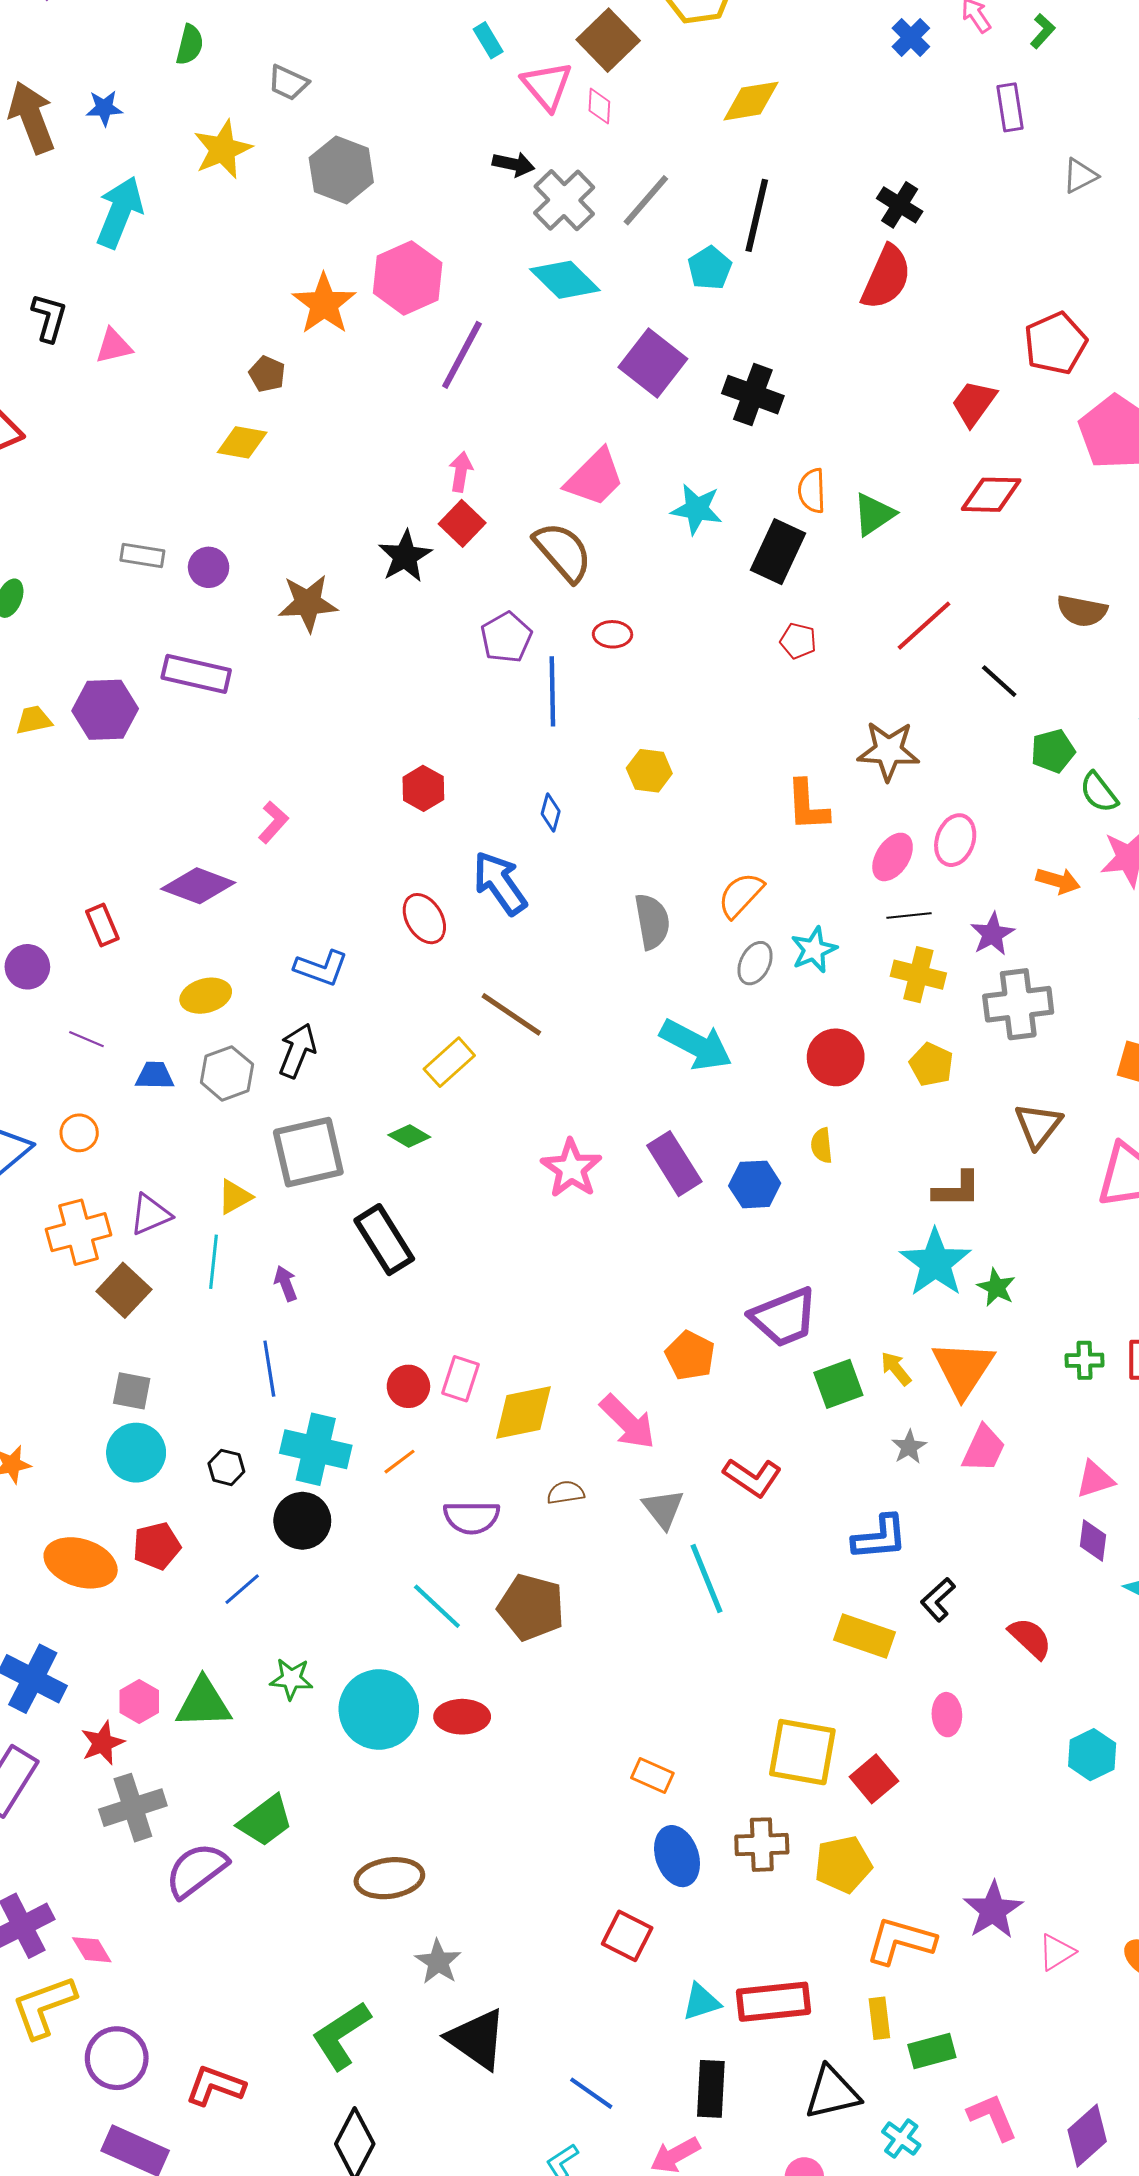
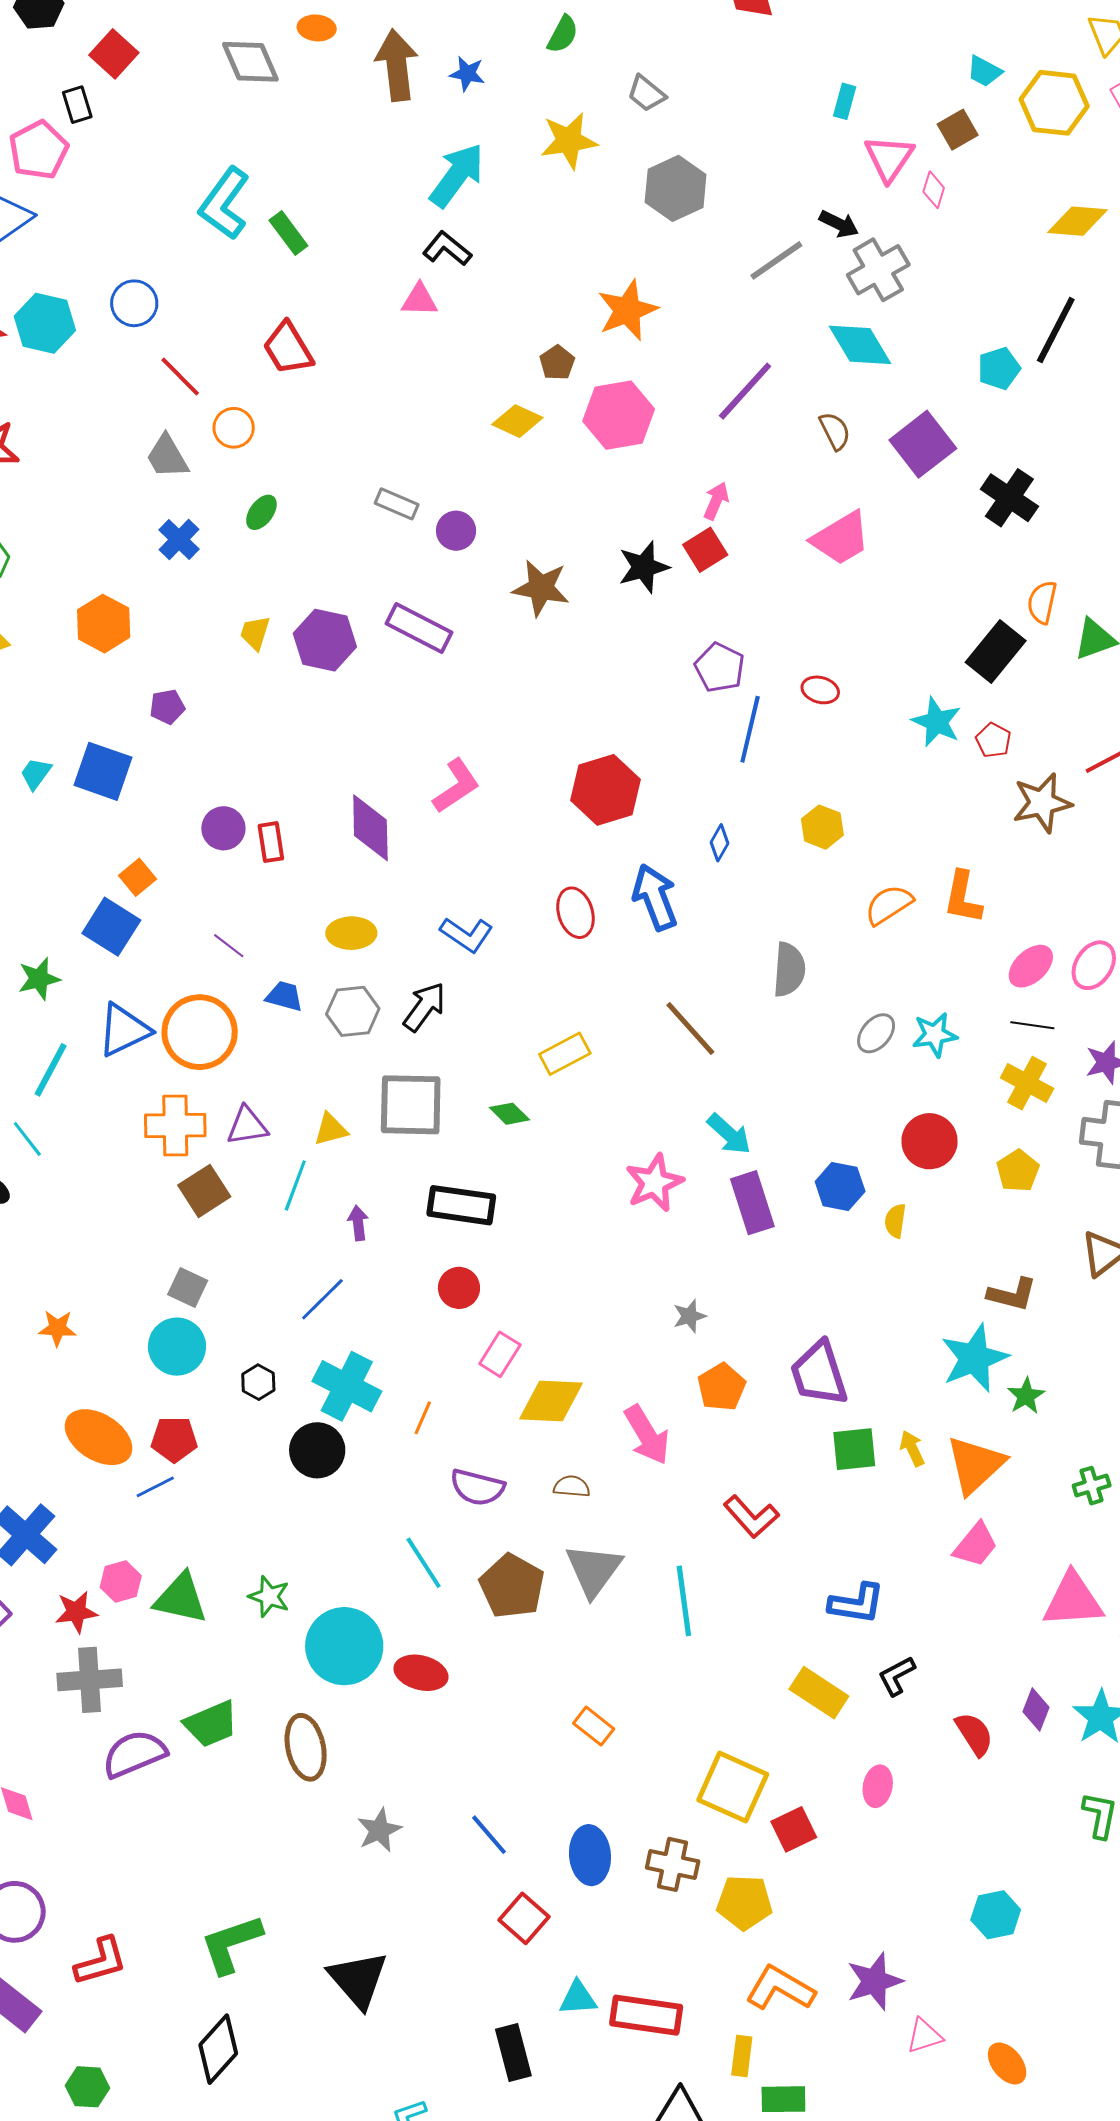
cyan rectangle: (488, 40) -> (845, 101), turned 32
brown square: (608, 40) -> (958, 130), size x0.7
gray line: (646, 200) -> (776, 260), moved
pink hexagon: (408, 278) -> (619, 415), moved
black L-shape: (49, 318) -> (447, 249), moved, turned -81
cyan star: (697, 509) -> (937, 722), moved
brown semicircle: (563, 552) -> (835, 431), moved, size x0.6
purple pentagon: (506, 637) -> (720, 668), turned -30
yellow trapezoid: (34, 720) -> (255, 633), turned -75
brown star: (888, 751) -> (1042, 803), moved, turned -30
red hexagon: (423, 788) -> (605, 790), size x1.6
pink L-shape: (273, 822) -> (456, 786), size x1.4
purple diamond: (198, 886) -> (370, 828), turned 54
orange semicircle: (741, 895) -> (889, 905), moved
purple circle: (27, 967) -> (223, 828), moved
brown line: (511, 1014) -> (690, 1029), moved
cyan arrow: (696, 1045) -> (729, 1134), moved, size x0.7
orange circle: (79, 1133) -> (200, 1032), size x2.0
blue hexagon: (755, 1184) -> (840, 1187), moved
black rectangle: (384, 1240) -> (461, 1205), turned -64
purple trapezoid: (784, 1317) -> (819, 1374), turned 80
green cross: (1084, 1360) -> (1092, 1486), turned -30
blue line: (269, 1369) -> (322, 1299), turned 40
red circle: (408, 1386) -> (459, 1288), moved
gray star: (909, 1447) -> (689, 1316), moved
orange line: (399, 1462) -> (423, 1418), turned -44
pink triangle: (1095, 1479) -> (1073, 1600), size x1.6
gray triangle: (663, 1509) -> (594, 1570), moved, size x1.4
purple diamond: (1093, 1541) -> (1036, 1710), moved
blue line: (242, 1589) -> (155, 1487), moved
cyan hexagon: (1092, 1755) -> (996, 1915), moved
orange rectangle: (652, 1776) -> (594, 1726), moved
brown ellipse: (389, 1878) -> (306, 1747), moved, turned 72
gray star: (438, 1962) -> (379, 1830), moved
red L-shape: (215, 2086) -> (101, 1961), turned 130
black rectangle: (711, 2089) -> (513, 2052), moved, turned -32
blue line: (591, 2093) -> (489, 1835), moved

